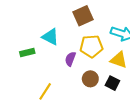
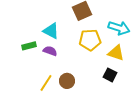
purple semicircle: (70, 59) -> (50, 51), moved, turned 88
brown circle: (90, 79) -> (67, 81), moved

